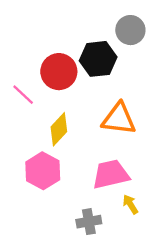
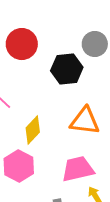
red circle: (59, 72) -> (22, 44), moved

